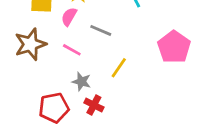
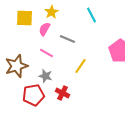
brown star: (30, 44) -> (16, 66), moved
gray star: (81, 82) -> (45, 76), moved

